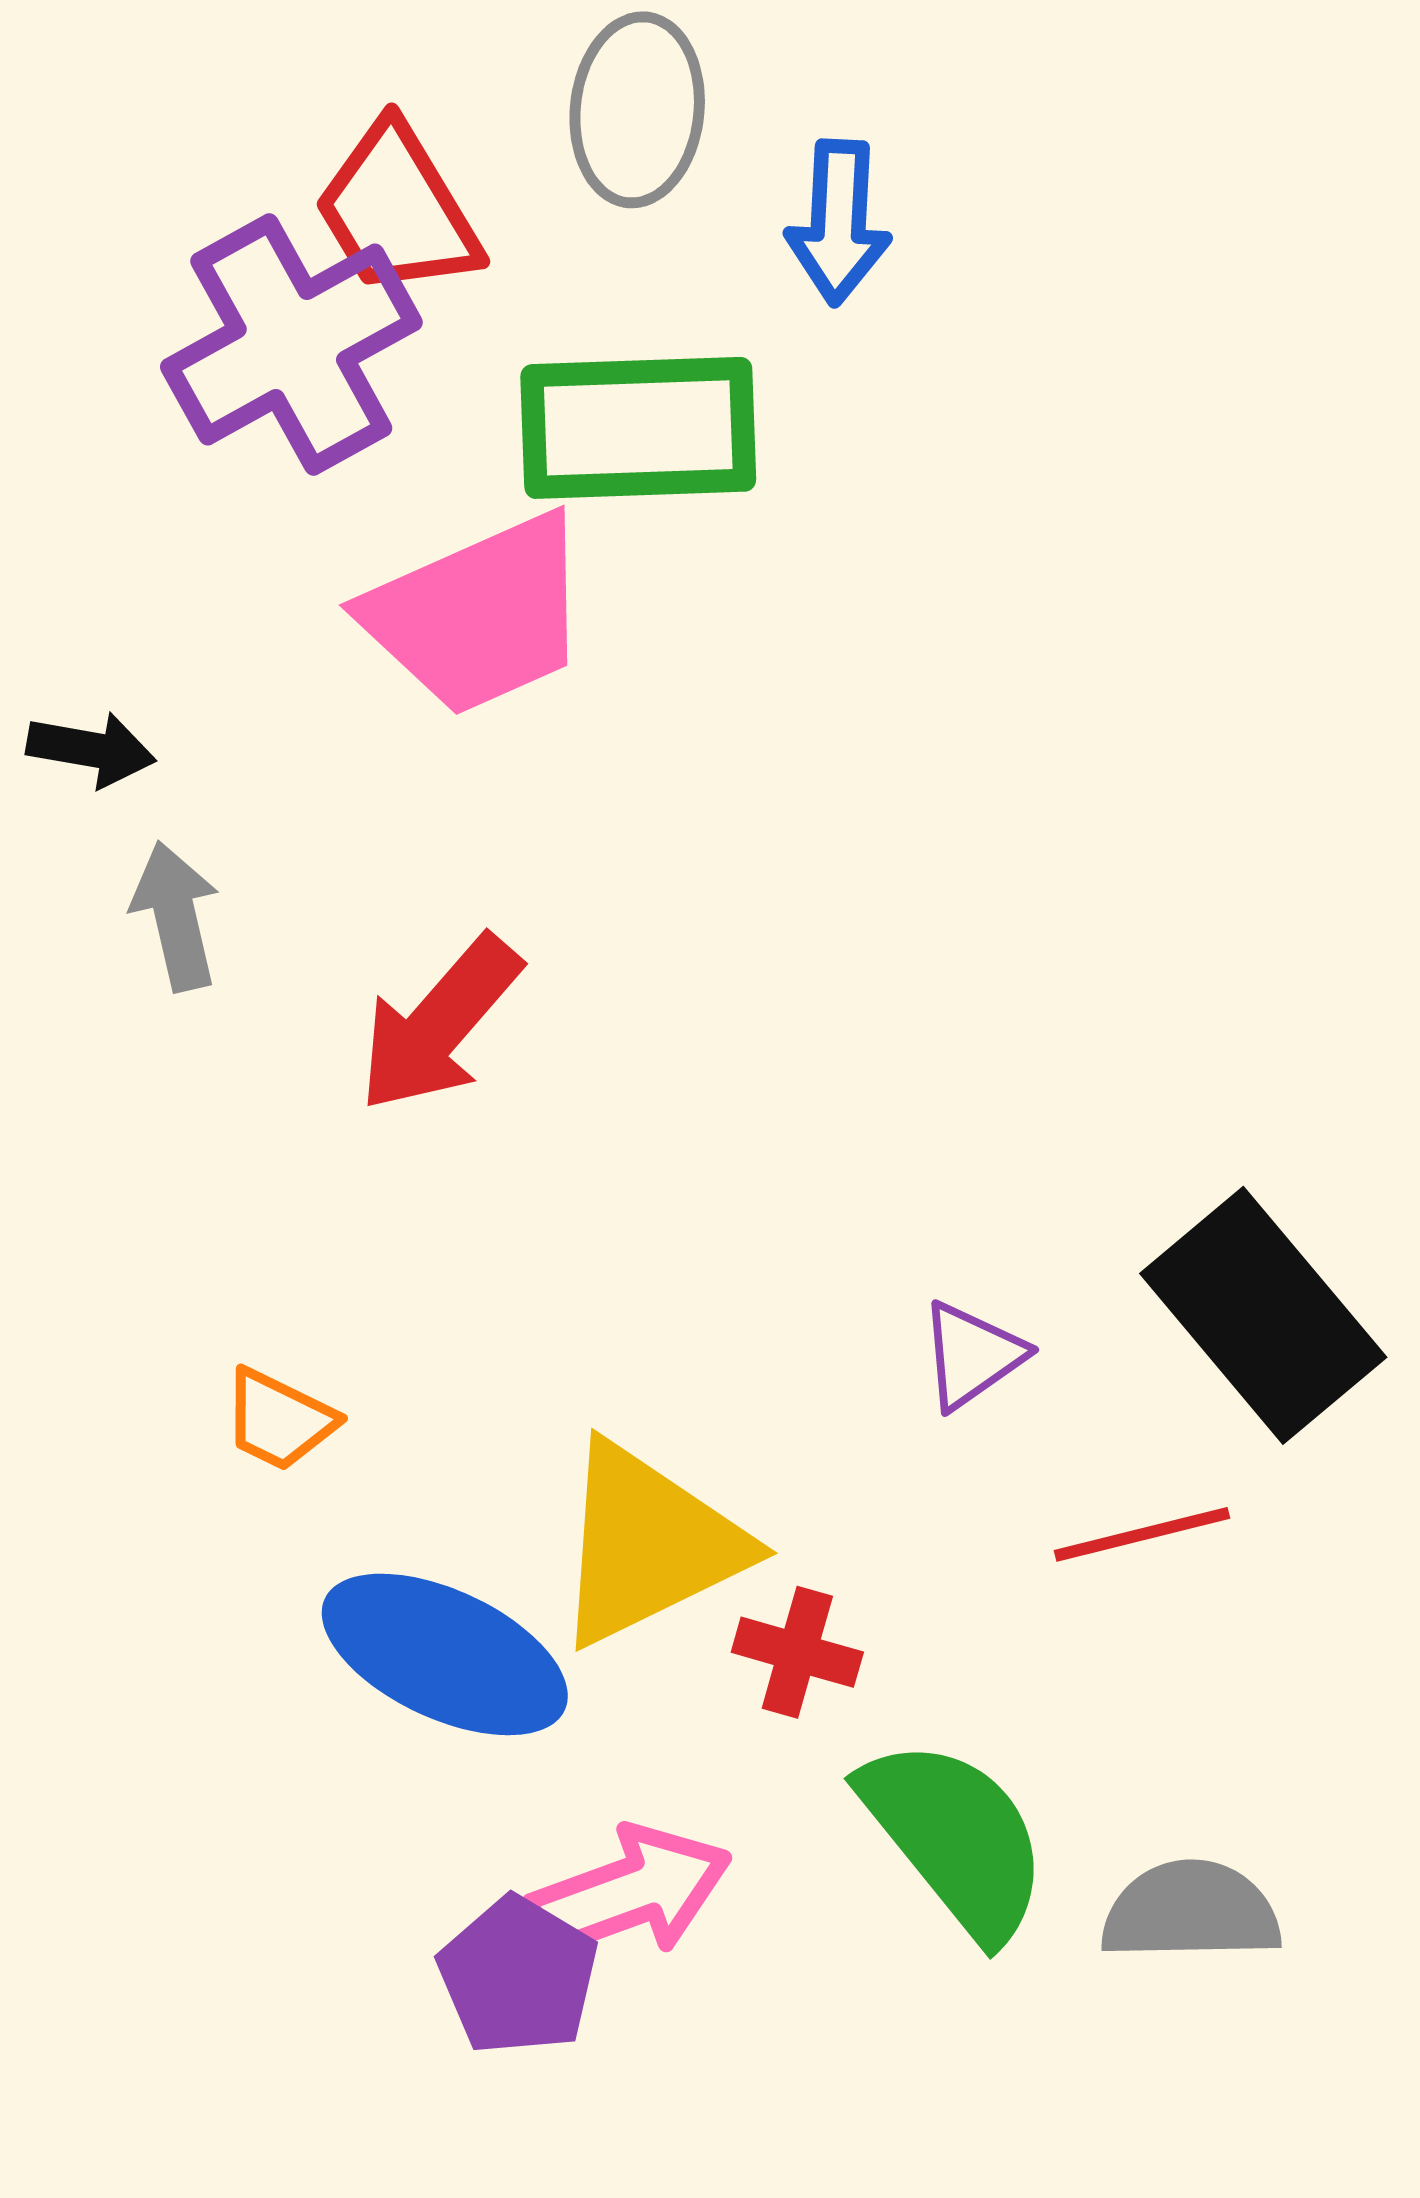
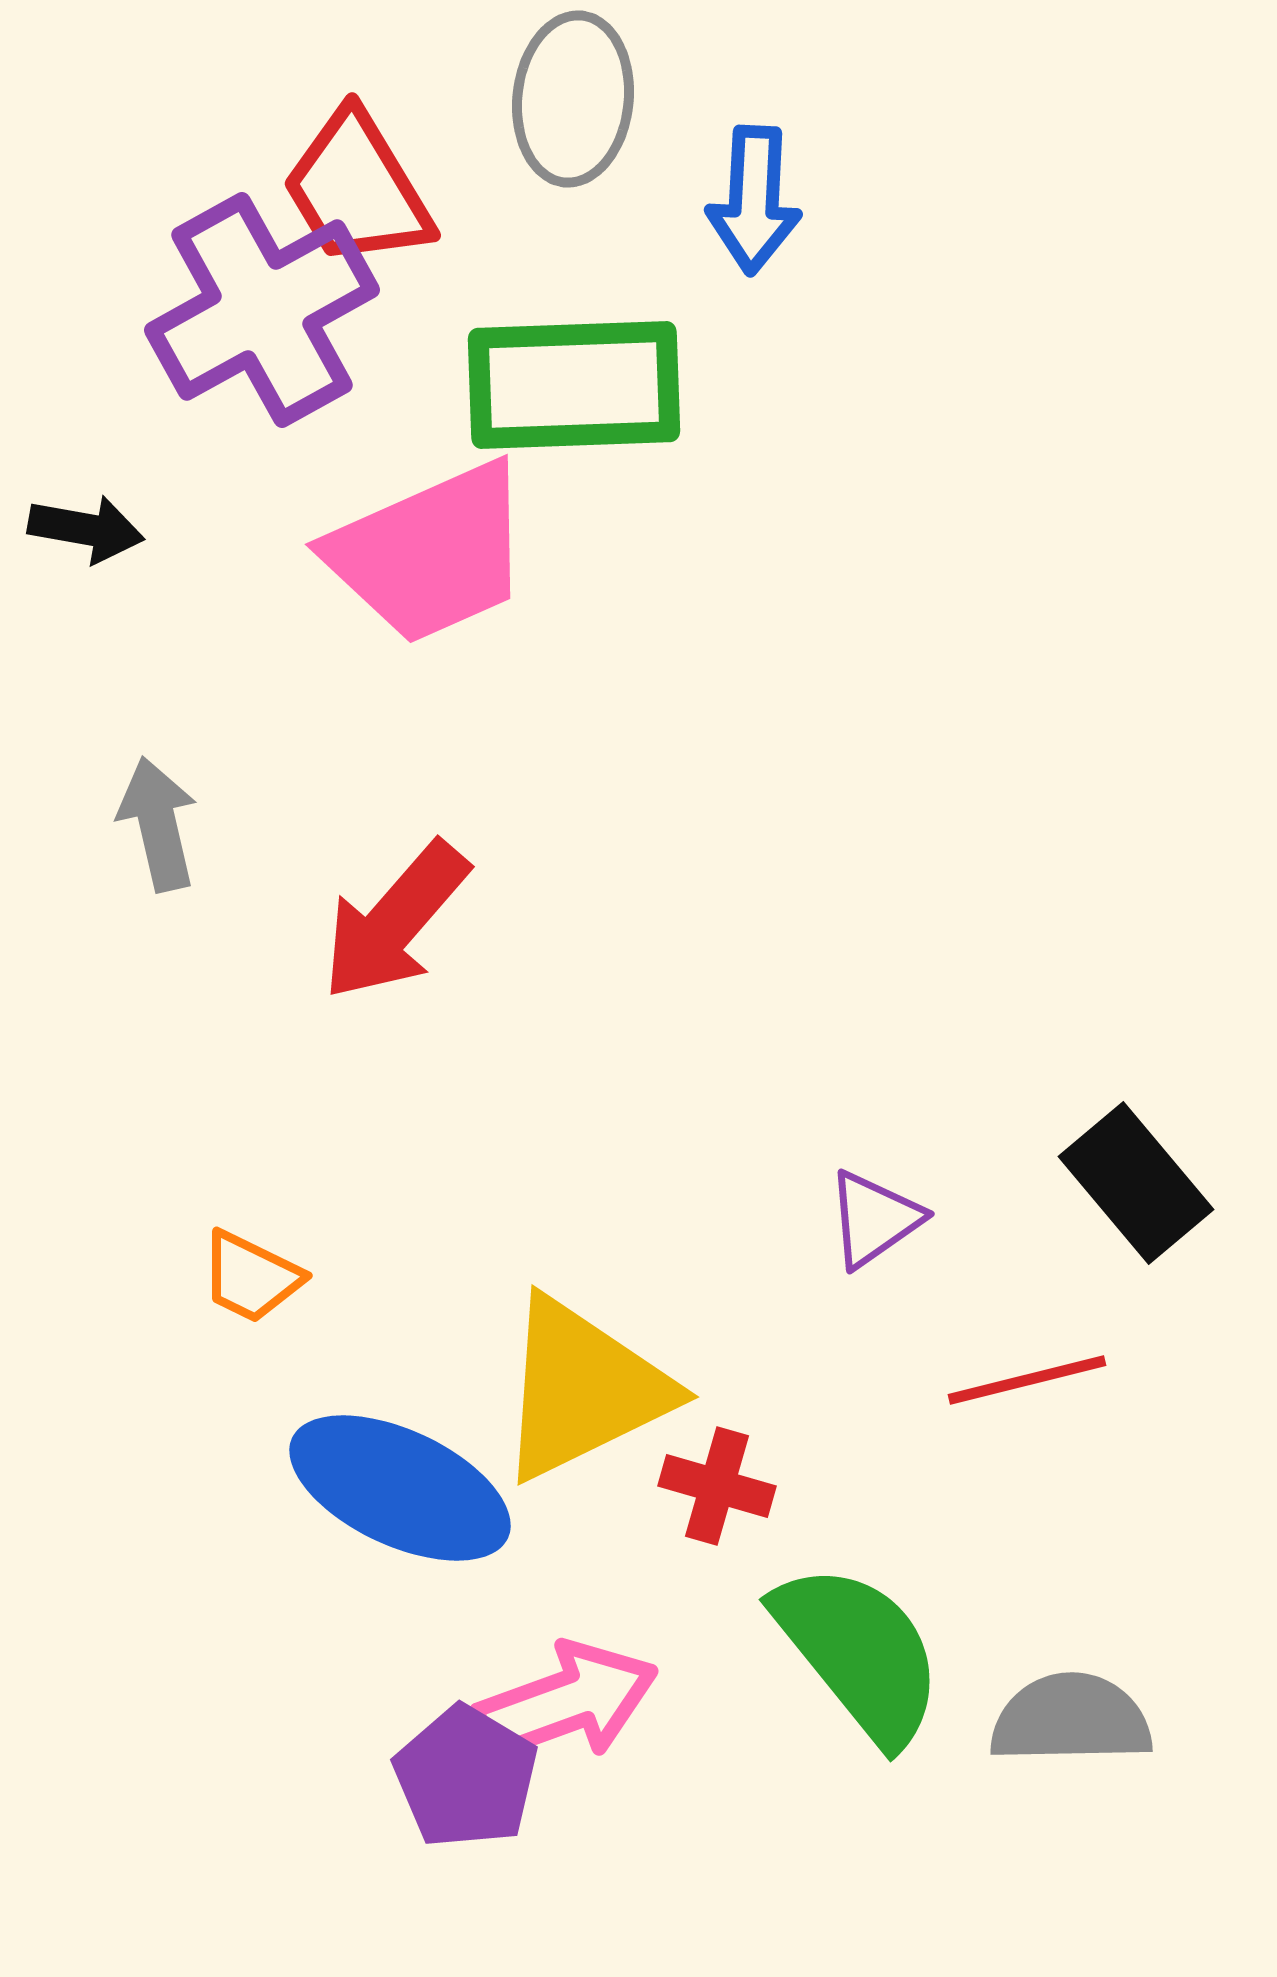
black arrow: (91, 749) -> (86, 529), moved
black rectangle: (1263, 1315) -> (1136, 1183), size x0.7

